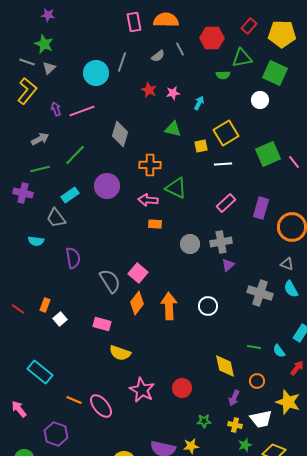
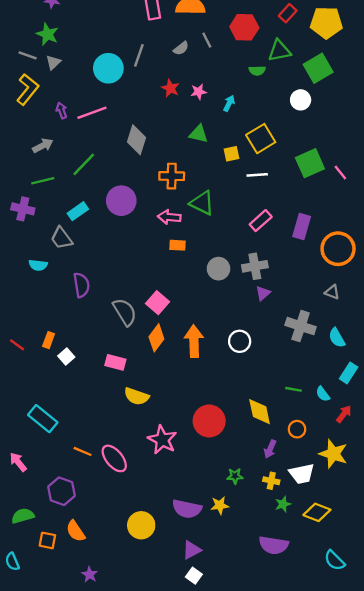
green square: (275, 73) -> (318, 68), turned 35
cyan semicircle: (291, 289) -> (337, 338), moved
red circle: (182, 388) -> (209, 421), moved, size x1.4

